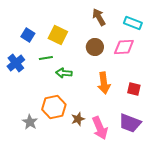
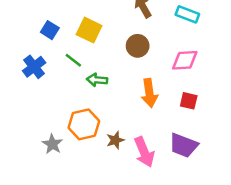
pink diamond: (124, 47) -> (185, 60), moved
green line: (46, 58) -> (73, 60), turned 48

